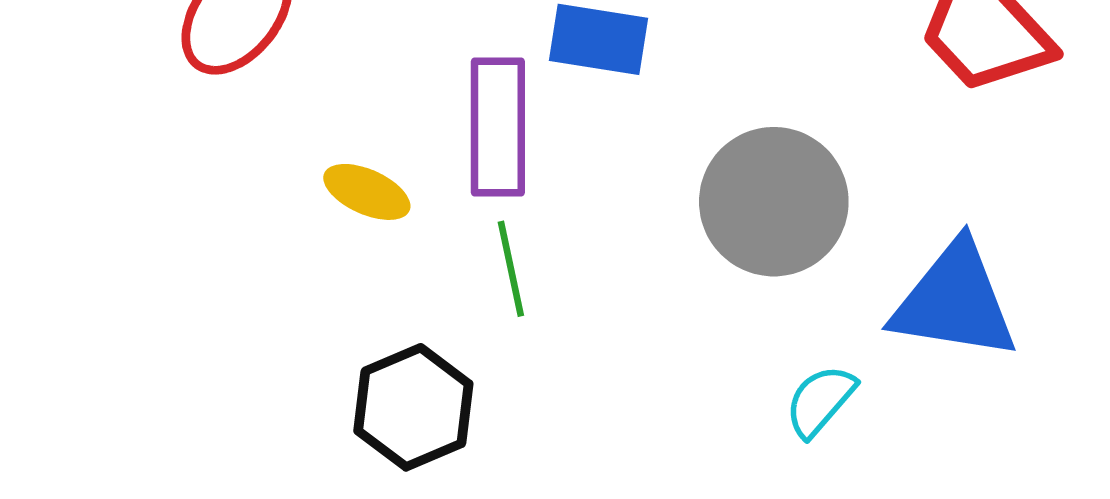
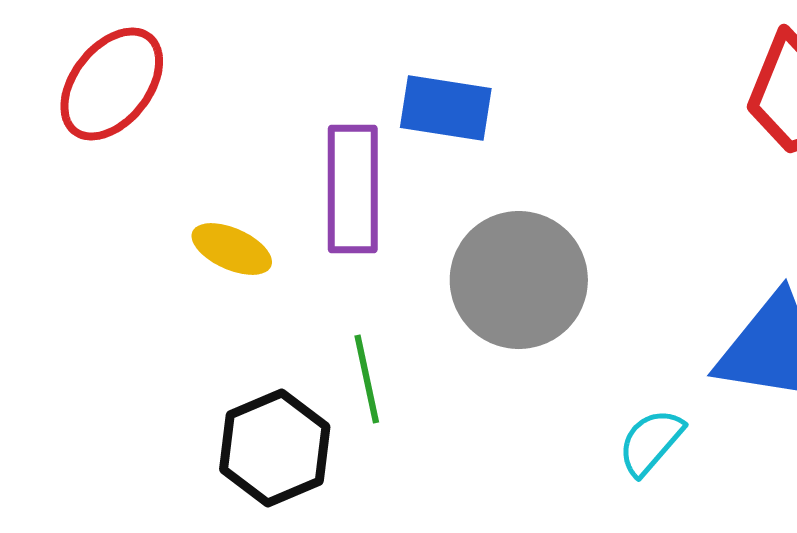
gray circle: (774, 202) -> (519, 280), moved
green line: (511, 269) -> (367, 379), moved

